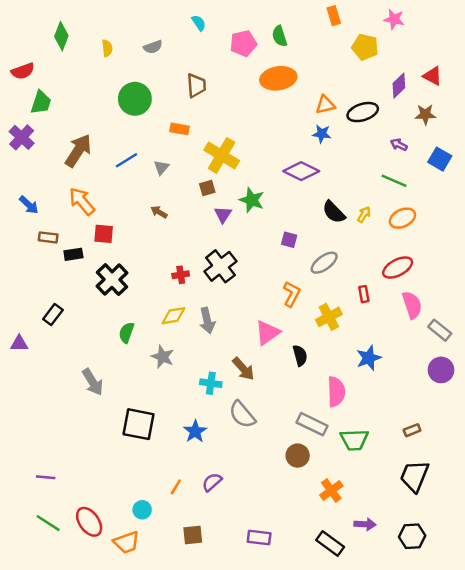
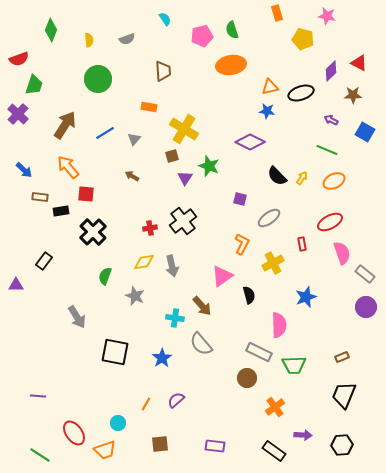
green circle: (135, 99) -> (98, 79), moved
green line: (48, 523) -> (40, 455), moved

